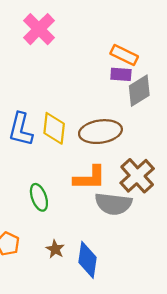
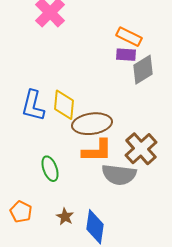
brown ellipse: (100, 132) -> (92, 124), moved

